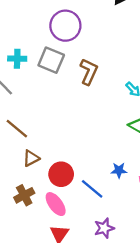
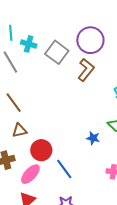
purple circle: (65, 26) -> (90, 40), moved
blue star: (119, 170) -> (93, 138), moved
pink ellipse: (56, 204) -> (30, 174), turned 65

